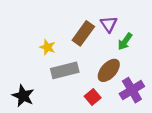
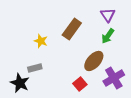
purple triangle: (109, 24) -> (108, 15), moved
gray rectangle: (65, 70) -> (35, 68), moved, size x0.6

